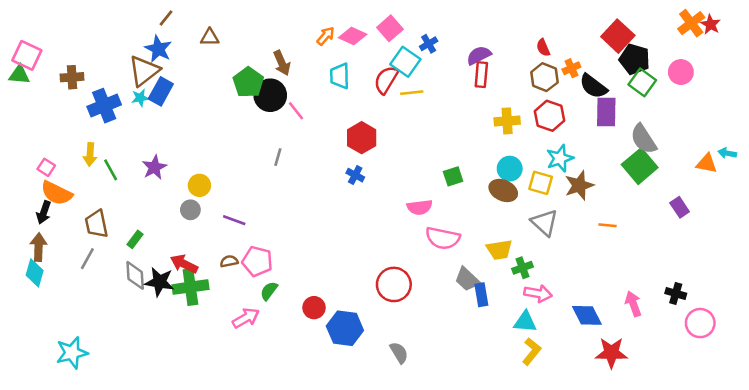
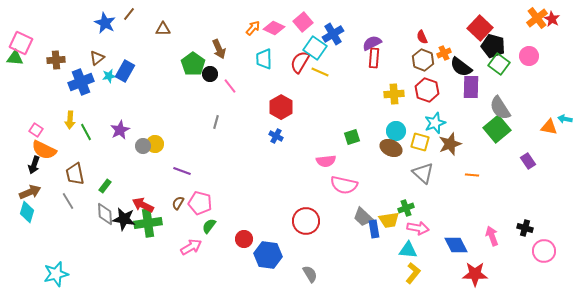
blue cross: (429, 44) -> (333, 34), size x1.5
blue star: (158, 49) -> (105, 23), moved
brown triangle: (144, 71) -> (97, 58), moved, size x0.6
yellow line: (412, 93) -> (320, 72), turned 30
black circle: (270, 95) -> (210, 74), size x0.6
gray circle: (190, 210) -> (143, 146), moved
brown arrow: (39, 247) -> (30, 192), turned 65
yellow trapezoid: (499, 250) -> (389, 220), moved
gray line: (87, 259) -> (68, 201), turned -60
brown semicircle: (229, 261) -> (178, 203), turned -48

